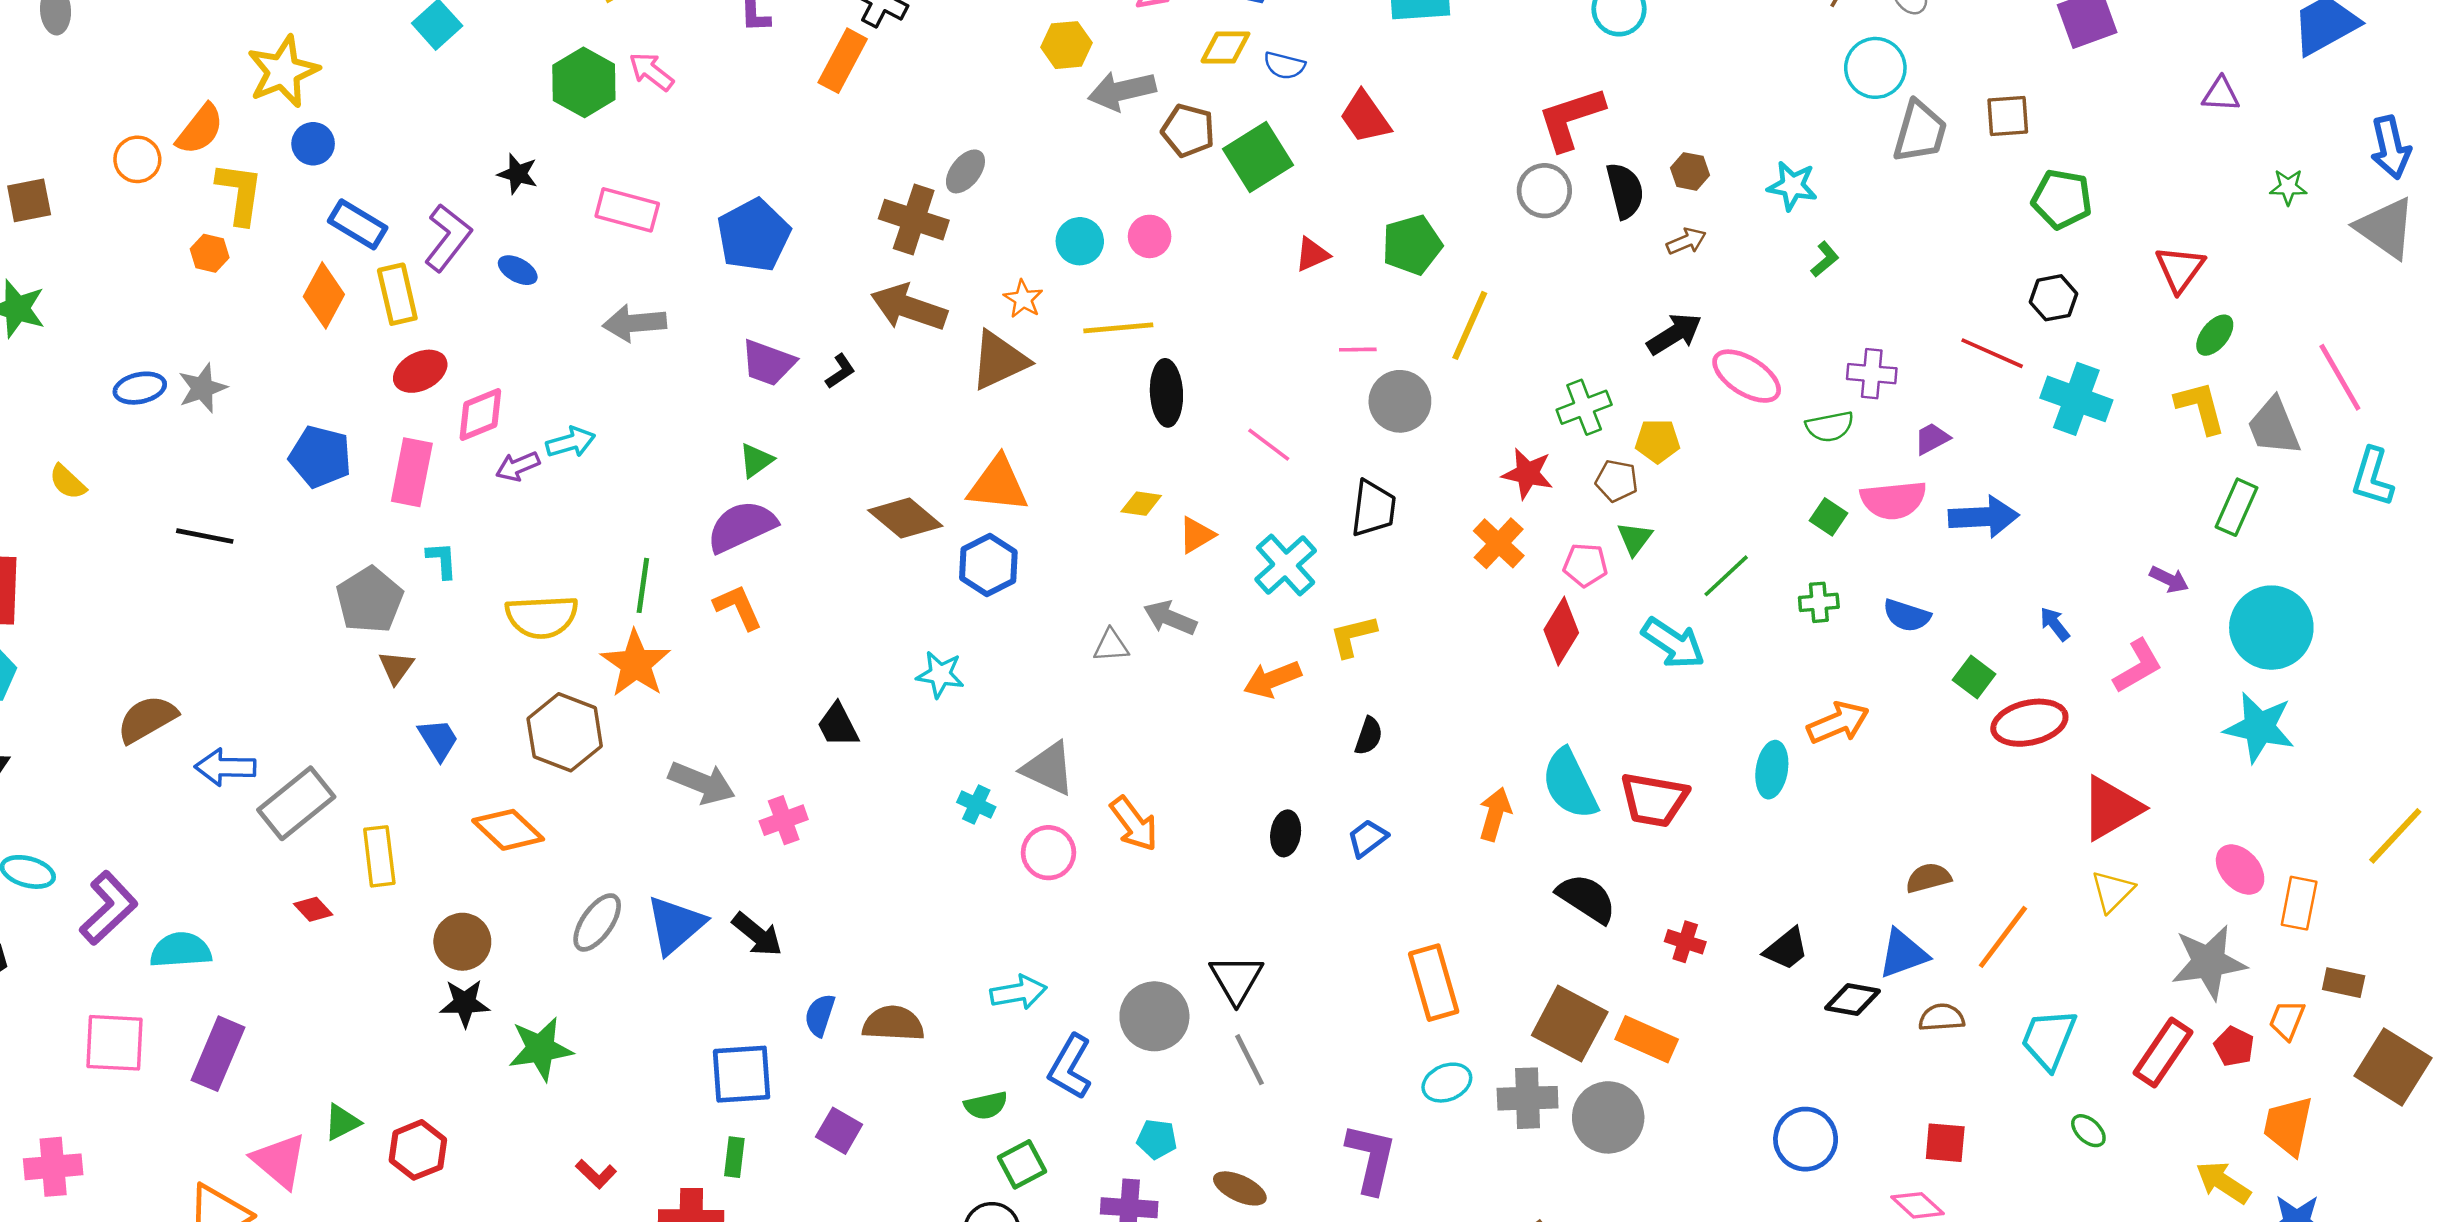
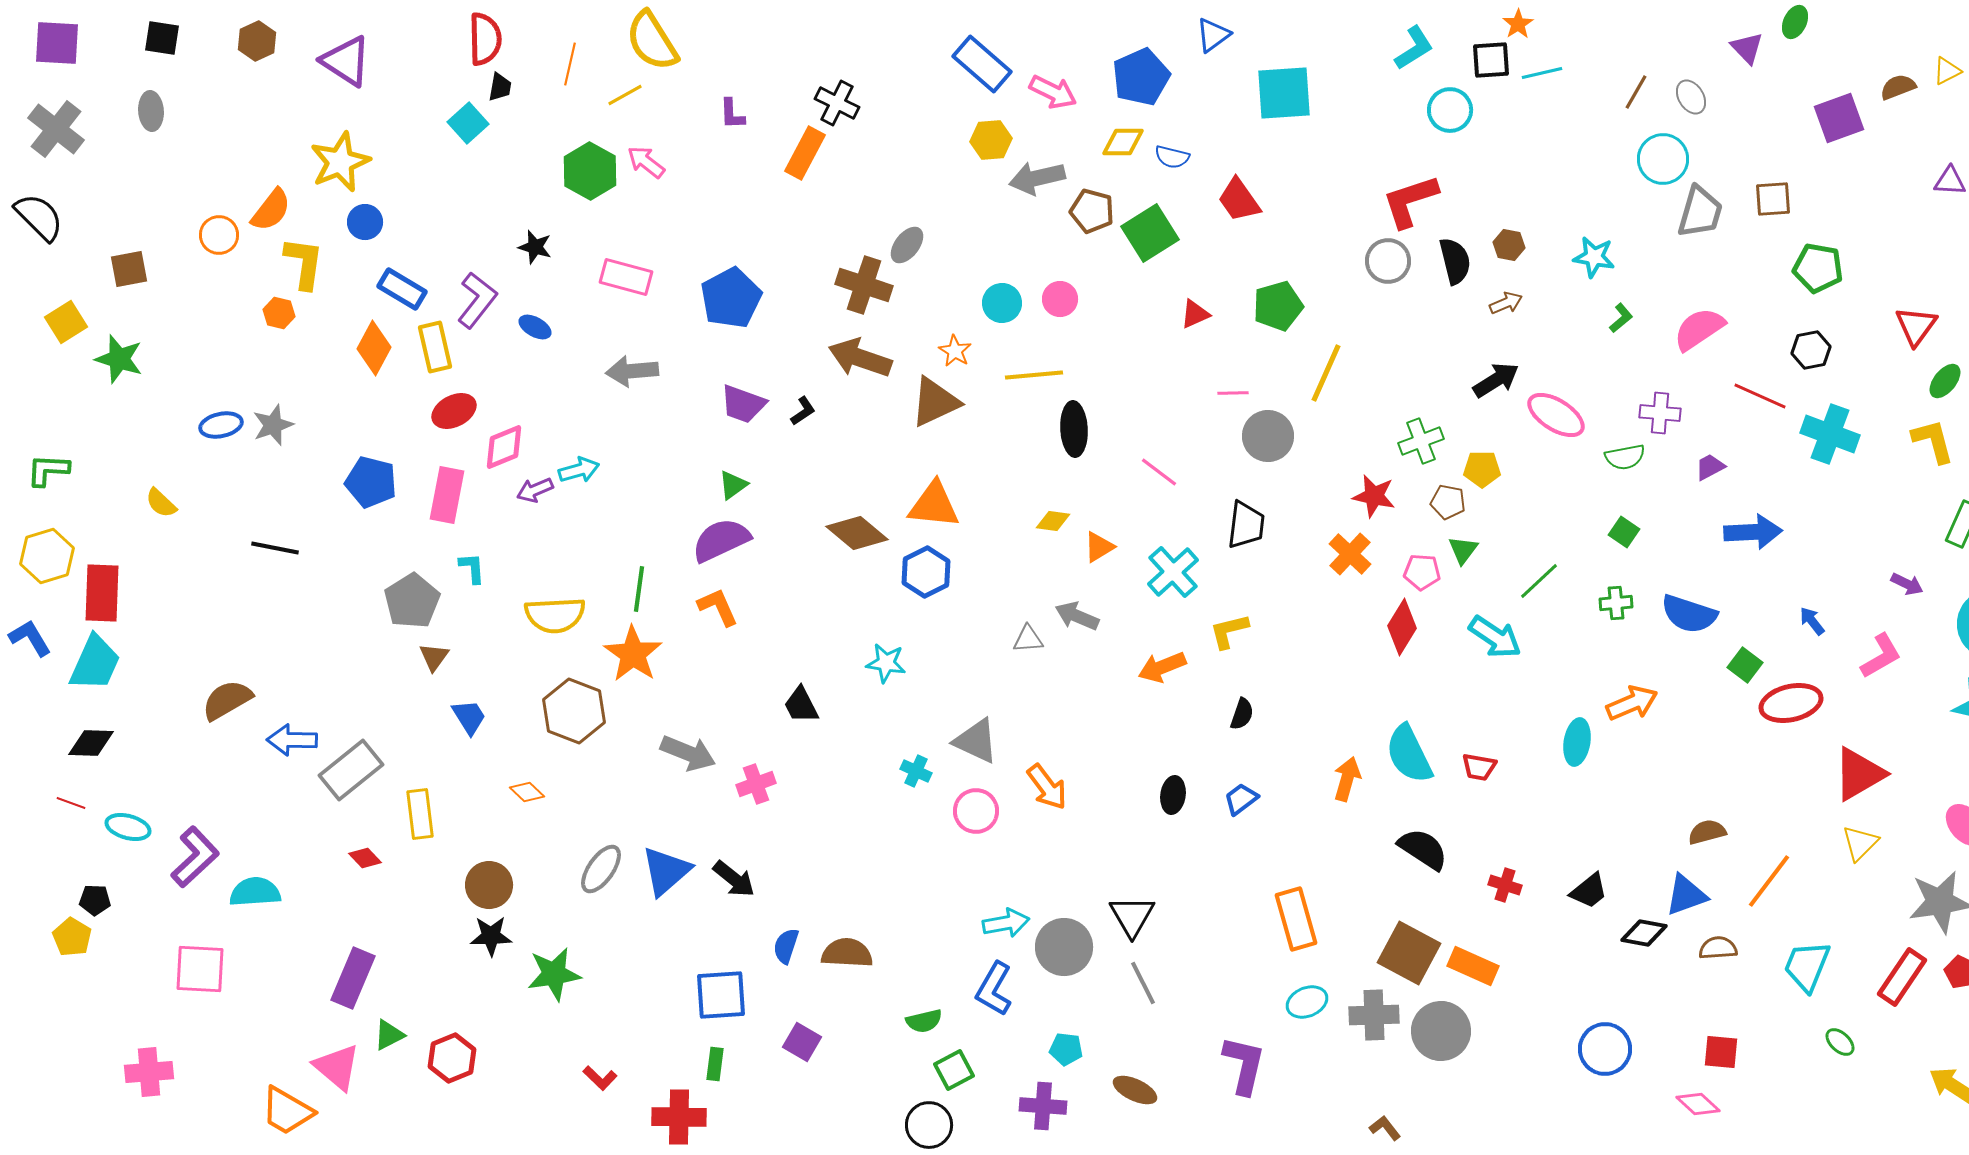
pink semicircle: (1893, 500) -> (1699, 329), moved, turned 152
blue semicircle: (1907, 616) -> (1689, 614), size x1.4
red trapezoid: (1654, 800) -> (1479, 767), size x0.6
orange diamond: (508, 830) -> (527, 792), size x0.6
cyan arrow: (1018, 992) -> (1006, 923), moved
purple rectangle: (218, 1054) -> (353, 978), moved

